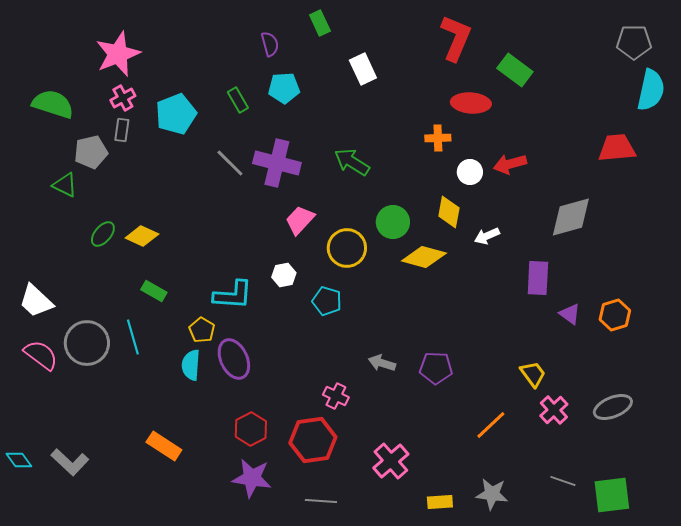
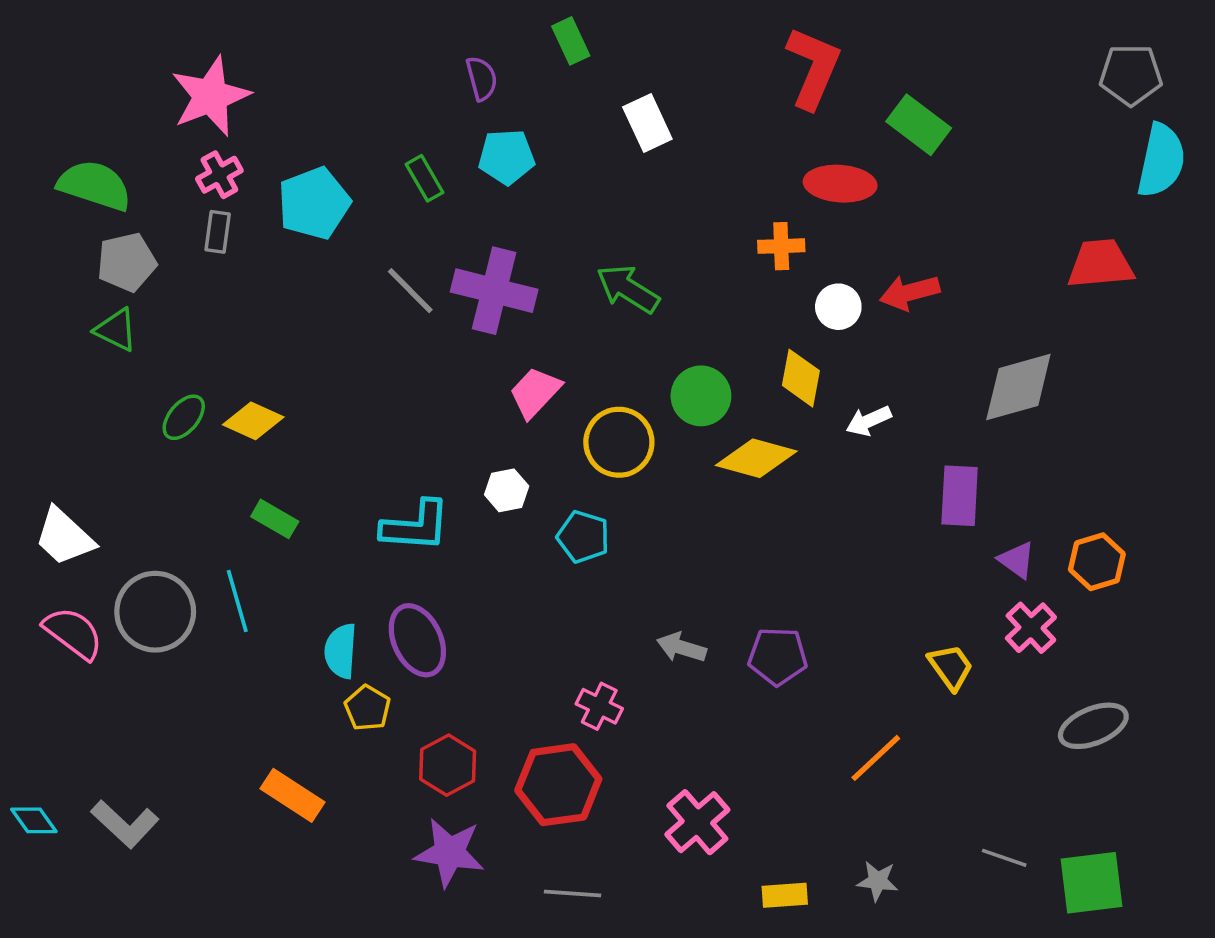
gray pentagon: (91, 152) -> (127, 262), moved
yellow pentagon: (202, 330) -> (367, 708), moved
pink cross: (554, 410) -> (1031, 628), moved
gray star: (492, 494) -> (878, 881), size x0.7

